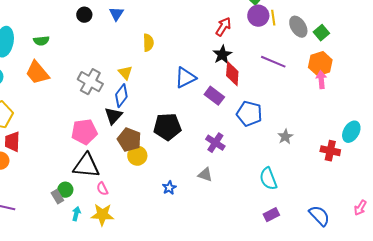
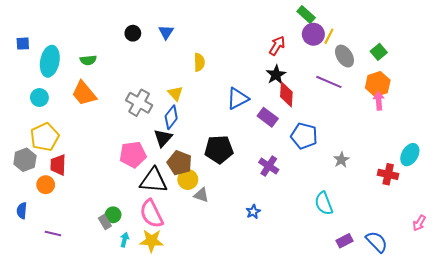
yellow line: (273, 18) -> (329, 36), turned 35
gray ellipse: (298, 27) -> (344, 56), moved
black triangle: (86, 166) -> (154, 181), moved
gray triangle: (205, 175) -> (201, 195), moved
blue star: (169, 188) -> (253, 212), moved
pink semicircle: (102, 189) -> (151, 214), size x2.0
pink arrow: (360, 208) -> (419, 223), moved
purple rectangle: (271, 215) -> (344, 241), moved

